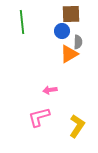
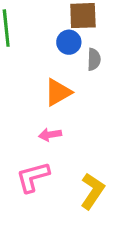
orange triangle: (69, 54) -> (58, 92), moved

